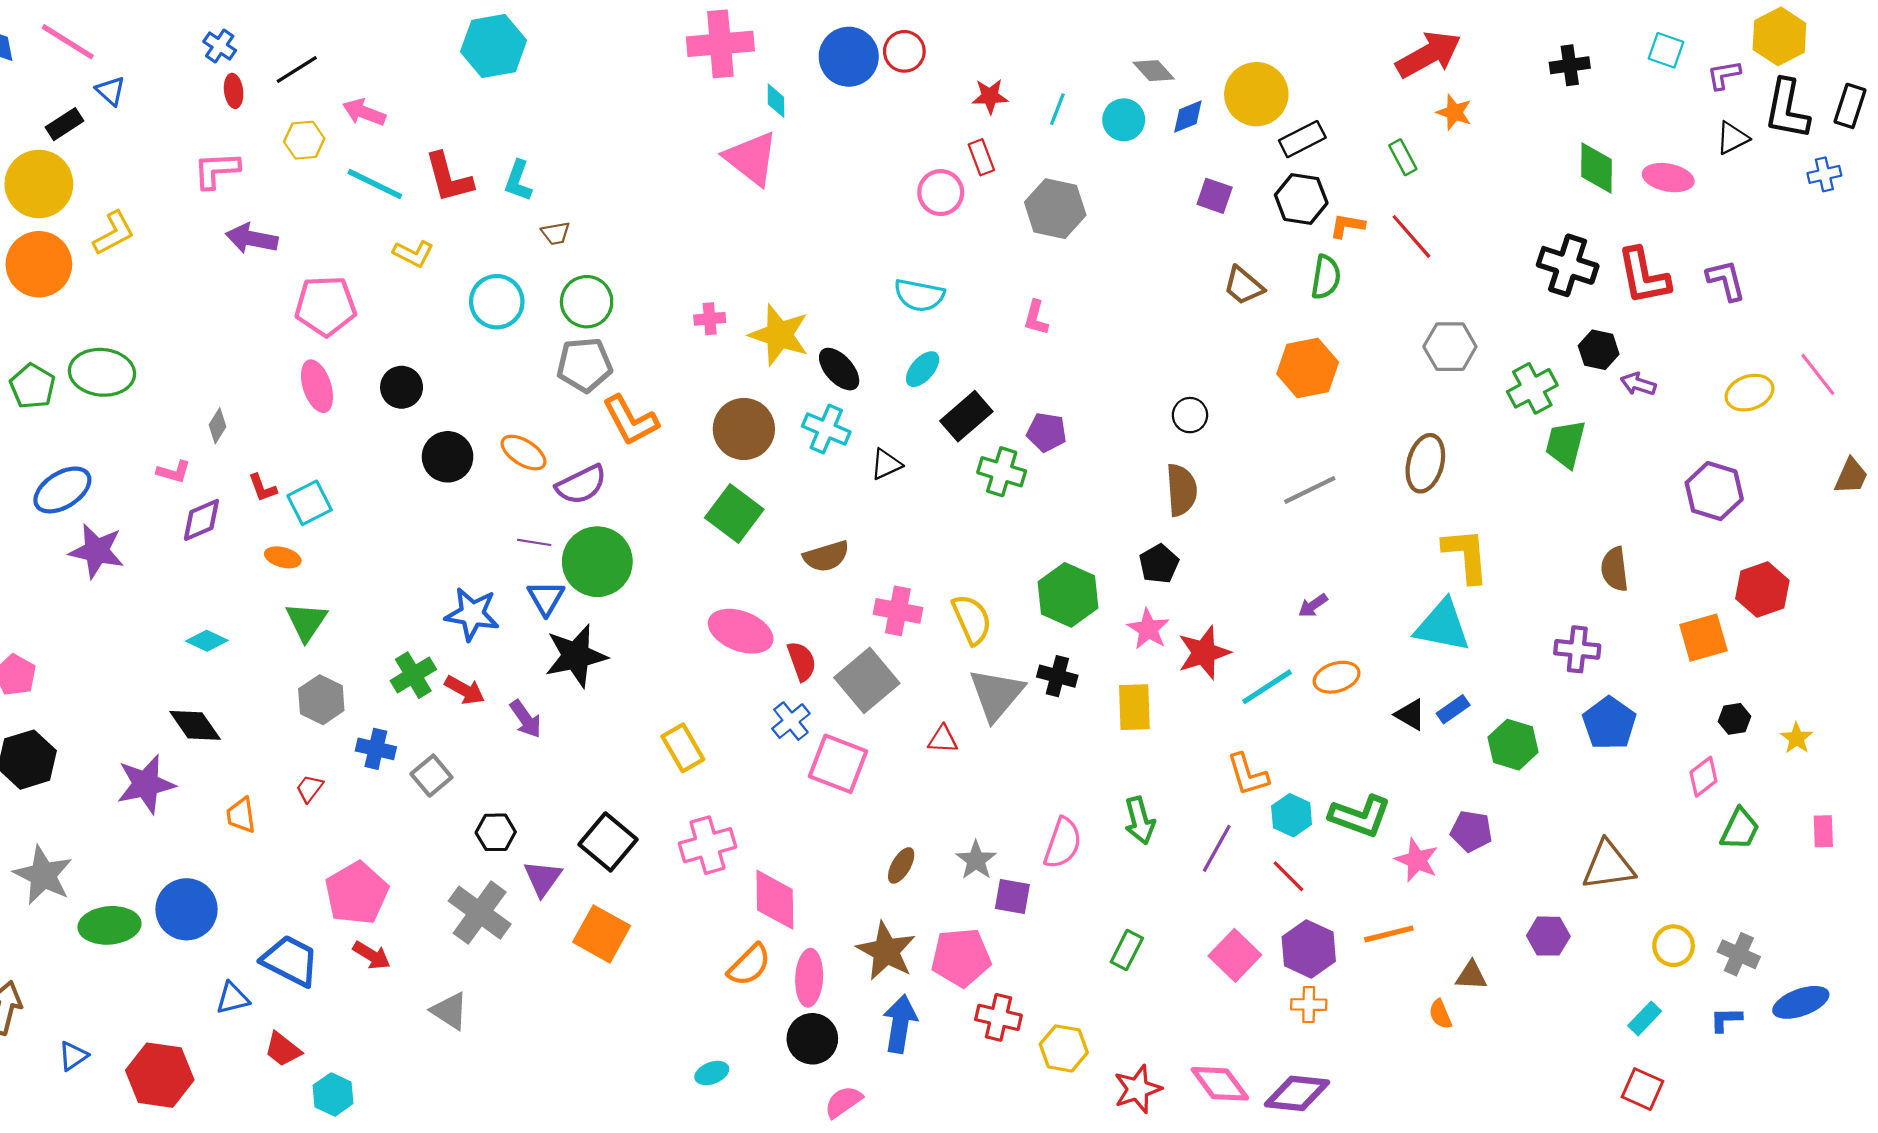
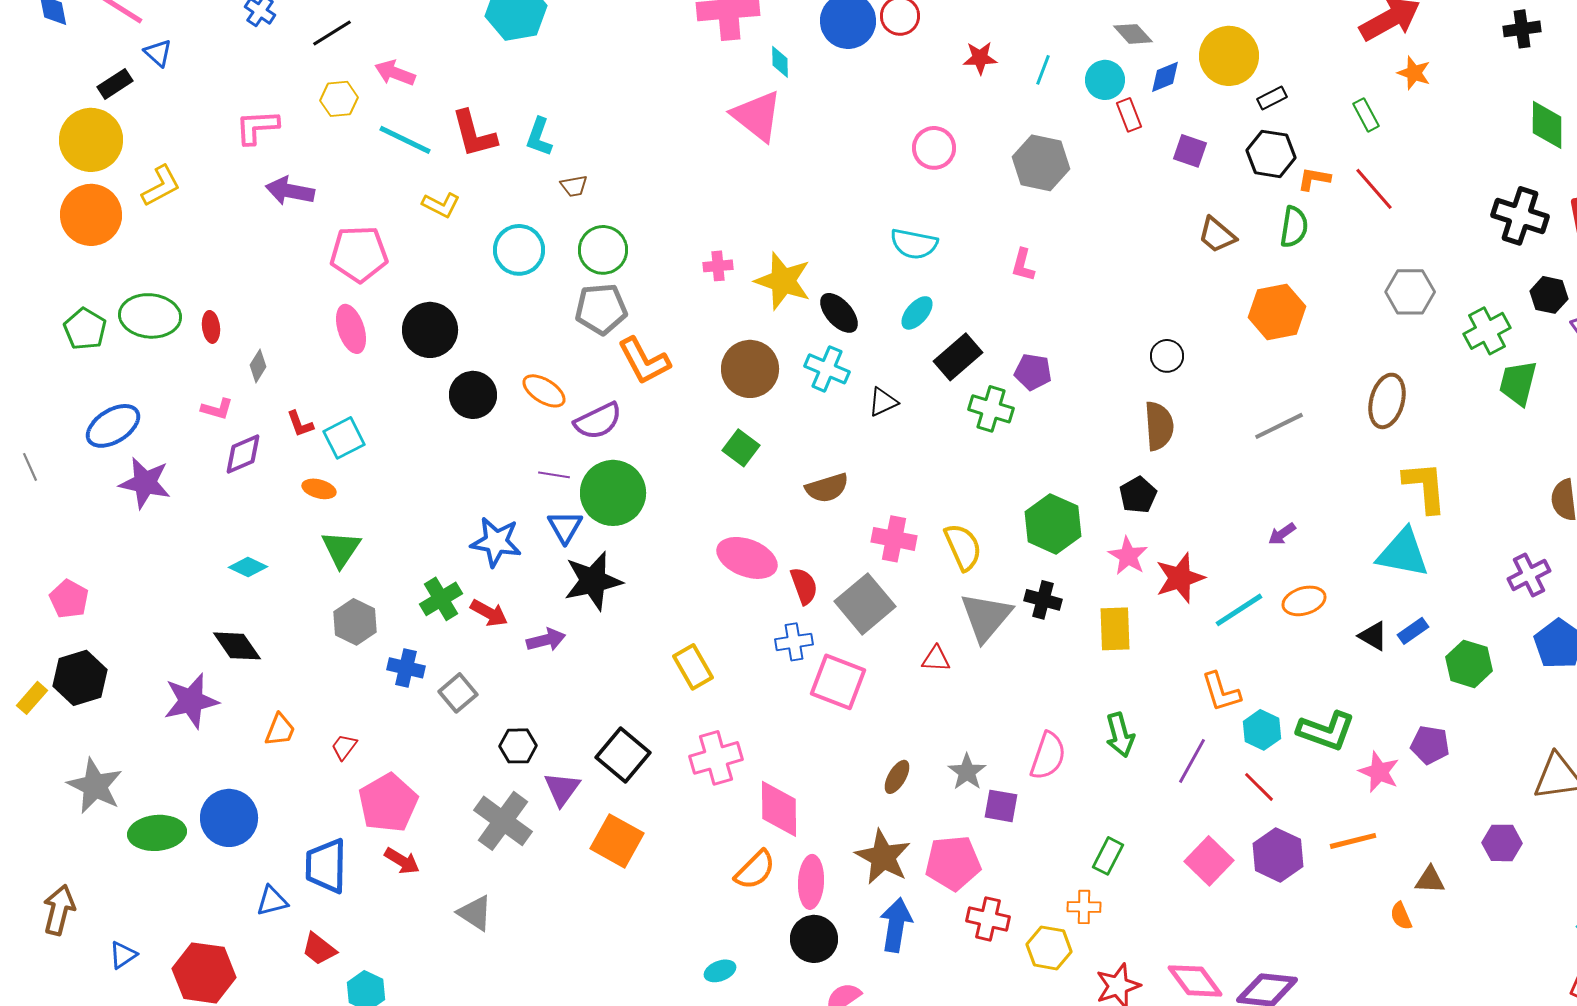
red ellipse: (234, 91) -> (211, 327), moved
black rectangle: (1302, 139) -> (1272, 98), size x0.7
red rectangle: (981, 157) -> (1129, 115), moved
black circle: (402, 387) -> (430, 330), size x1.4
green square: (734, 514) -> (741, 448), size x0.7
purple cross: (1577, 649) -> (1529, 575), turned -33
purple arrow: (526, 719) -> (546, 640), turned -69
blue cross: (791, 721) -> (794, 642), turned 30
red trapezoid: (310, 788) -> (344, 747), moved
orange trapezoid: (241, 815) -> (280, 730), turned -150
blue trapezoid: (290, 961) -> (326, 866), turned -116
orange cross: (1309, 1005) -> (1084, 907), moved

